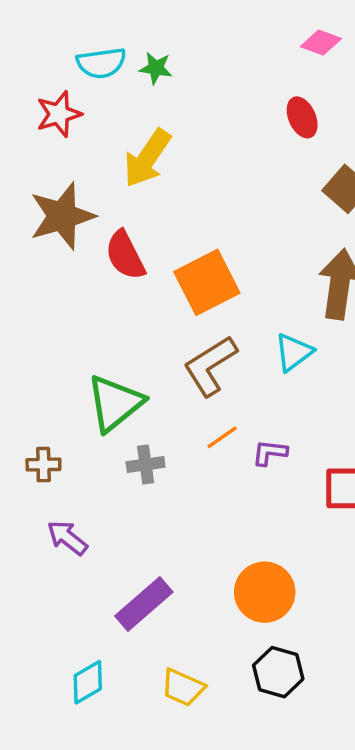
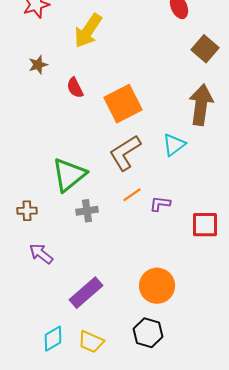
brown star: (62, 216) -> (38, 65), size x0.5
red semicircle: (125, 255) -> (75, 88), size x0.7
black hexagon: (278, 672) -> (148, 333), moved
yellow trapezoid: (183, 687) -> (91, 342), moved

